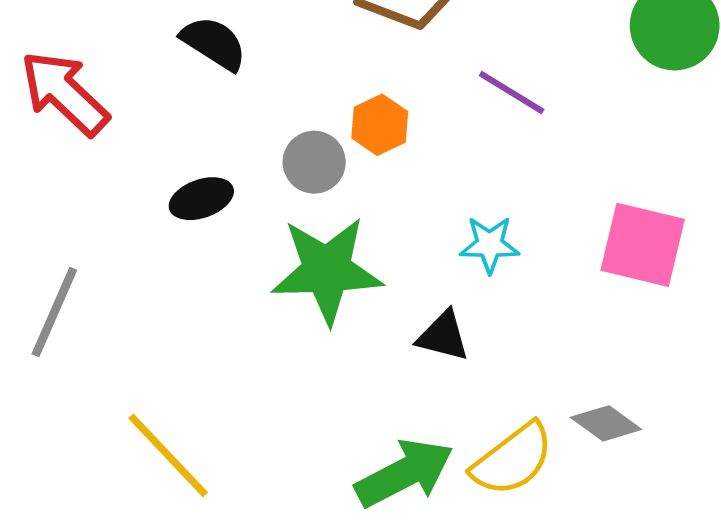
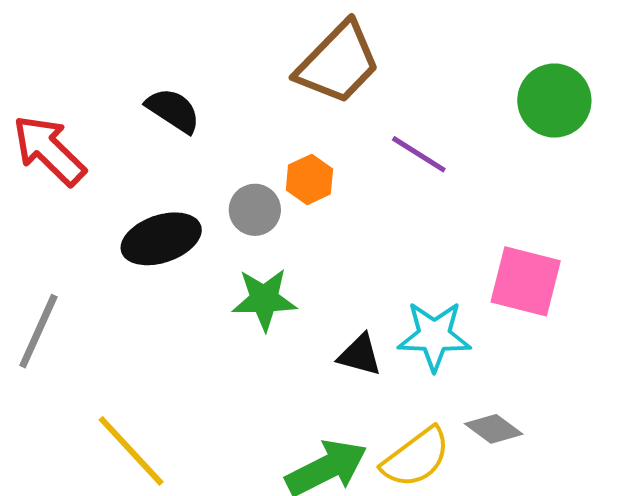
black ellipse: (201, 199) -> (161, 239), size x1.5
cyan star: (490, 245) -> (434, 336), moved, size x1.5
green star: (327, 270) -> (264, 299), size x0.7

